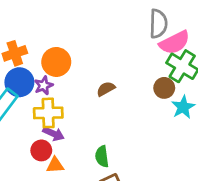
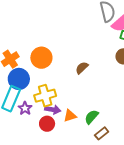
purple star: (44, 85) -> (25, 108), moved
green semicircle: (102, 156) -> (92, 117), turned 63
orange triangle: (55, 165) -> (70, 116), moved

